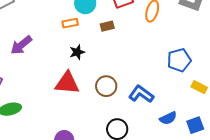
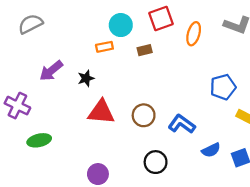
black star: (77, 52) -> (86, 78), moved

